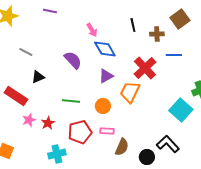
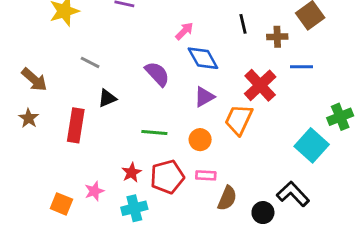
pink arrow: (92, 30) -> (184, 31), turned -104
red rectangle: (16, 96) -> (76, 125), turned 65
pink star: (29, 120) -> (94, 191), moved
red star: (48, 123) -> (131, 173), moved

